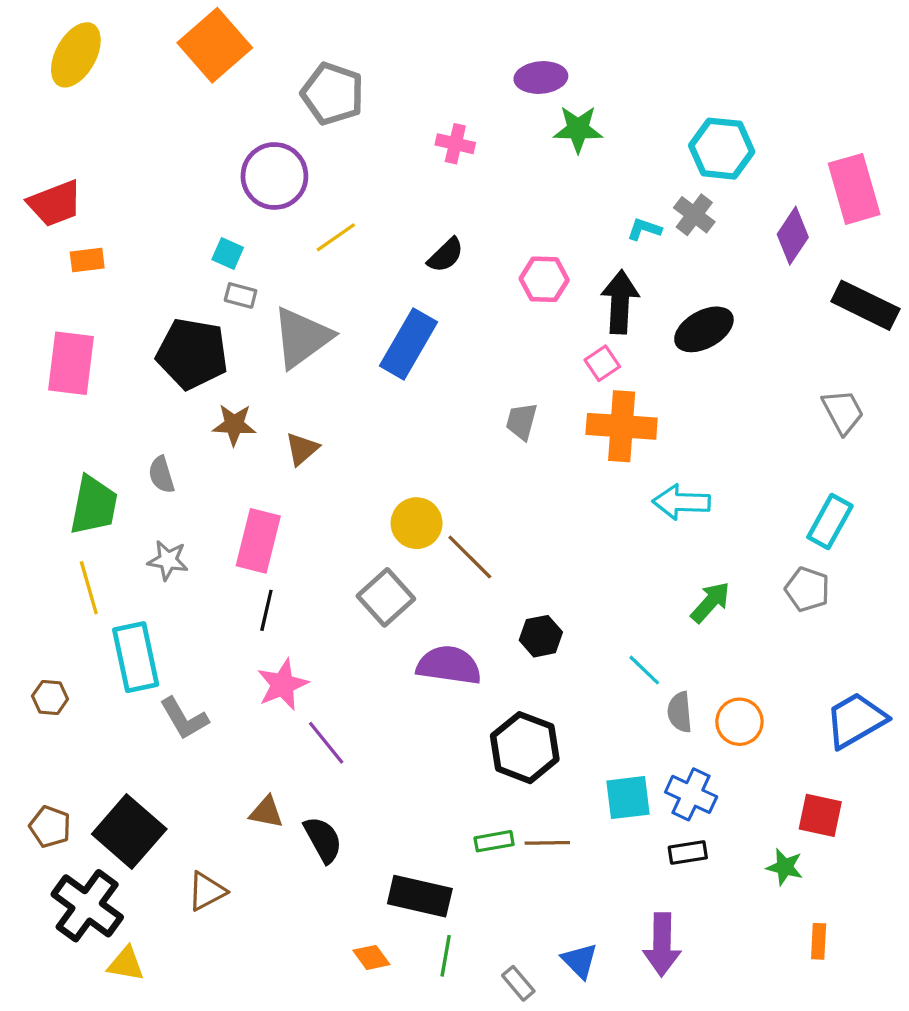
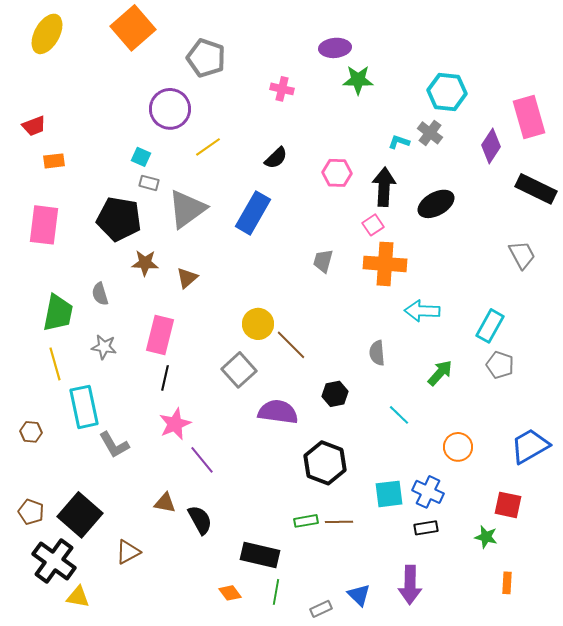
red trapezoid: (55, 203) -> (34, 126), size x0.7
cyan rectangle: (830, 522) -> (490, 326), moved
gray semicircle: (680, 712) -> (377, 353), moved
gray rectangle: (518, 983) -> (321, 609), turned -75

